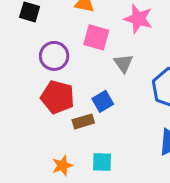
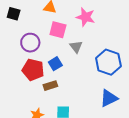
blue square: (103, 101) -> (55, 64), moved

